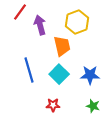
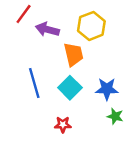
purple arrow: (40, 25) -> (47, 29), turned -60
green star: (93, 106) -> (115, 116), moved

